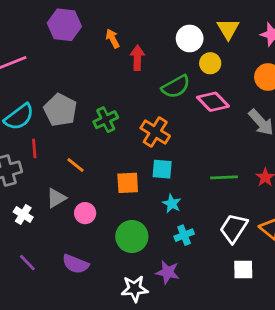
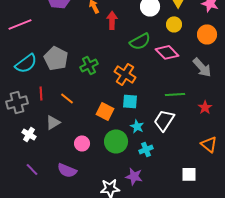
yellow circle: (210, 63) -> (174, 24), moved
red line: (34, 148) -> (41, 93), moved
green line: (224, 177) -> (175, 94), moved
orange square: (128, 183) -> (105, 111), turned 30
pink circle: (85, 213) -> (82, 143), moved
white trapezoid: (234, 228) -> (164, 120), moved
green circle: (132, 236) -> (116, 141), moved

